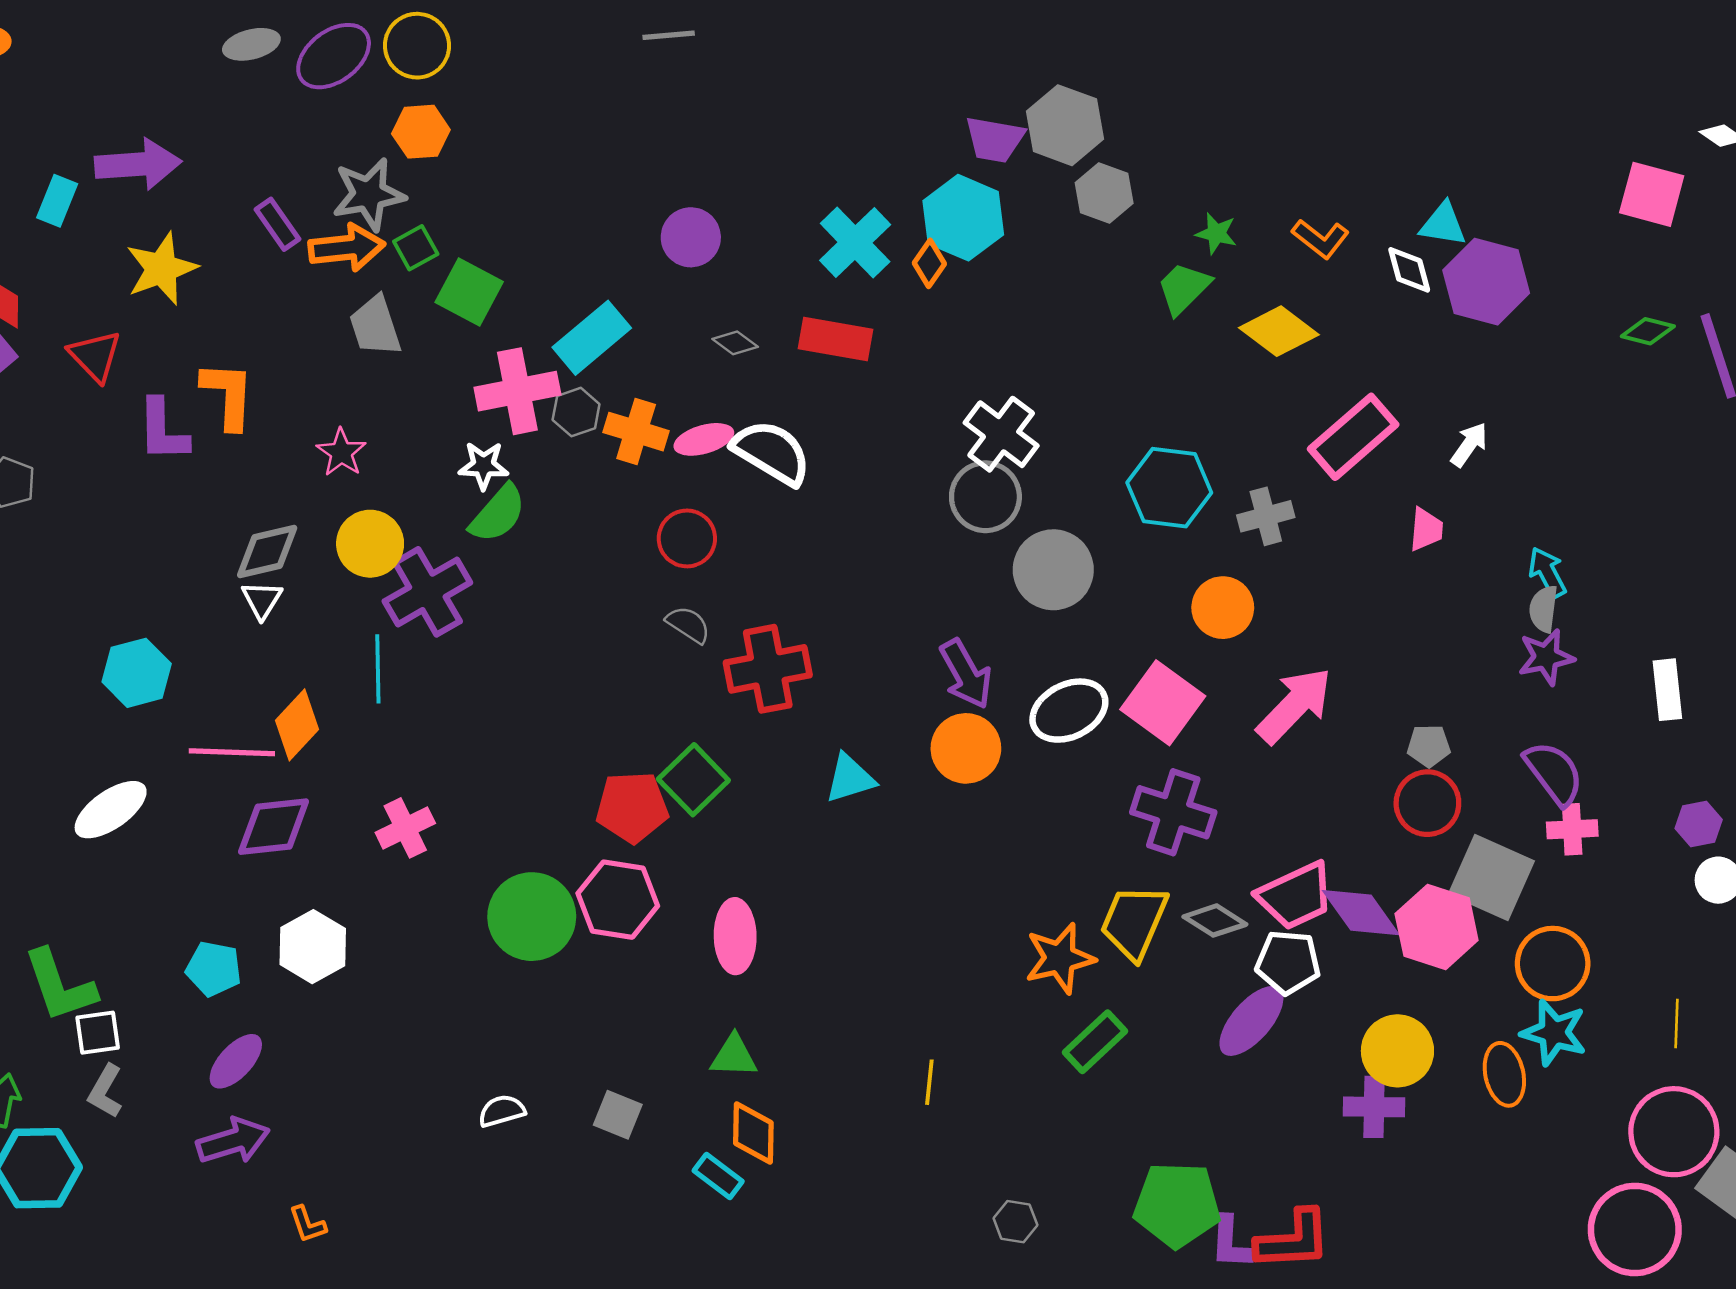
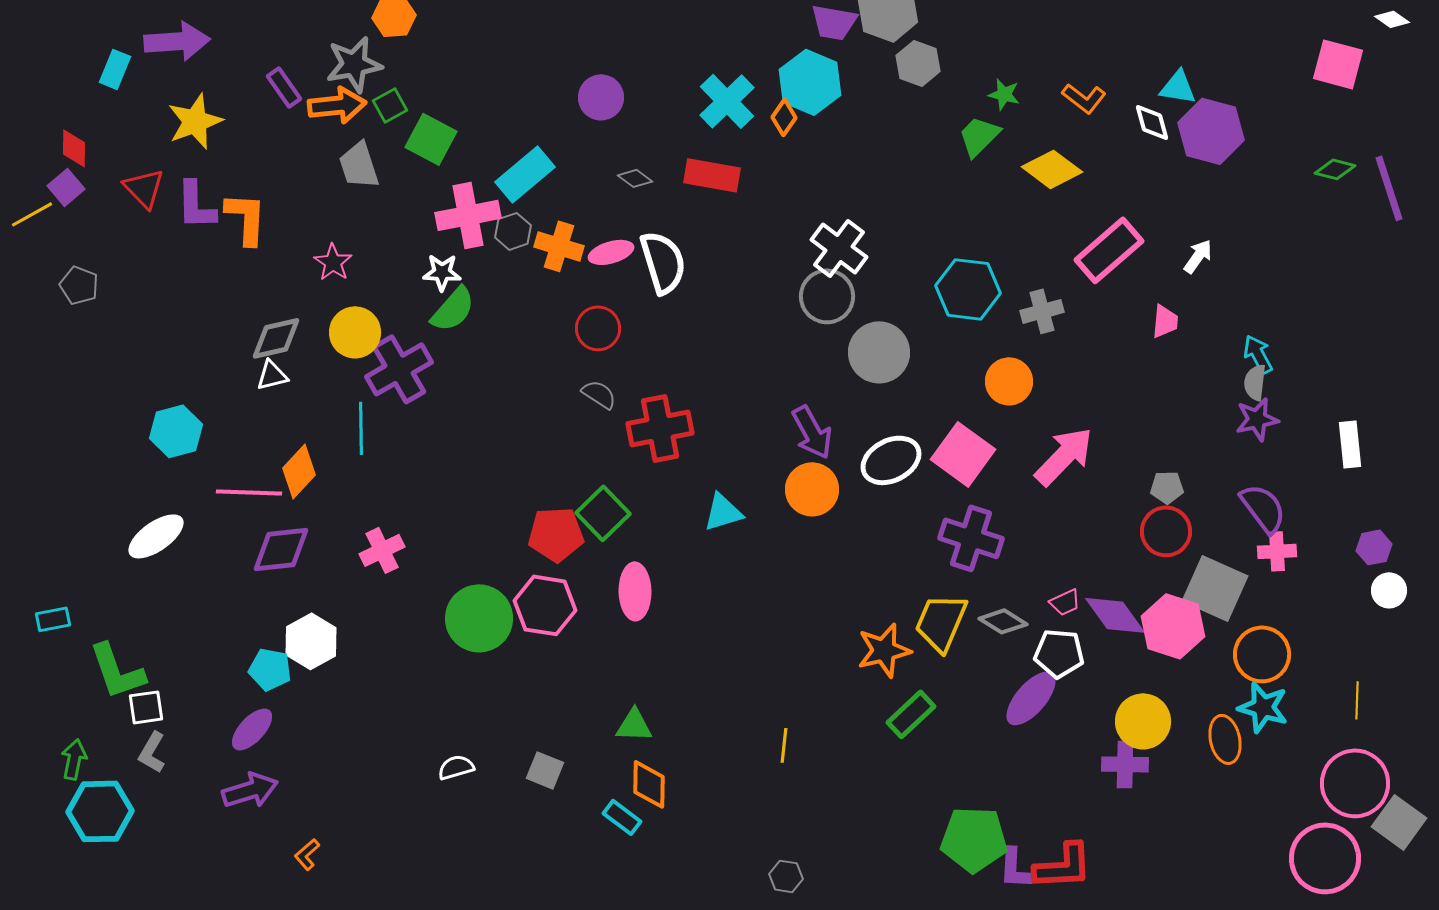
purple L-shape: (163, 430) -> (196, 205), moved
white semicircle: (772, 452) -> (663, 262), turned 42
white triangle: (262, 600) -> (272, 375), turned 44
pink trapezoid: (1296, 896) -> (1065, 602), size x0.5
pink ellipse: (735, 936) -> (635, 591), moved
cyan pentagon: (214, 969) -> (270, 669), moved
gray hexagon: (1015, 1222) -> (786, 876), moved
orange L-shape: (307, 1224) -> (307, 854), turned 68

